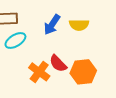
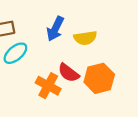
yellow semicircle: (79, 25) -> (85, 38), moved

